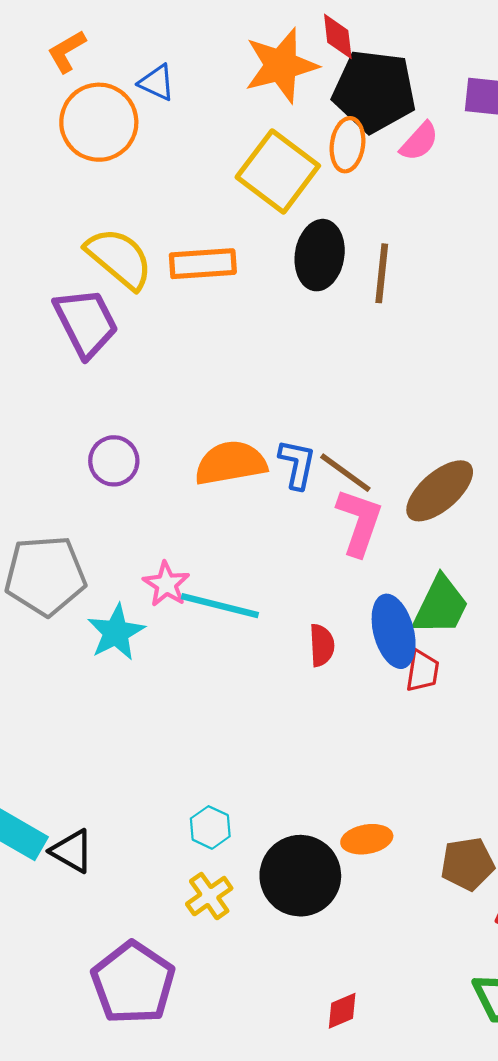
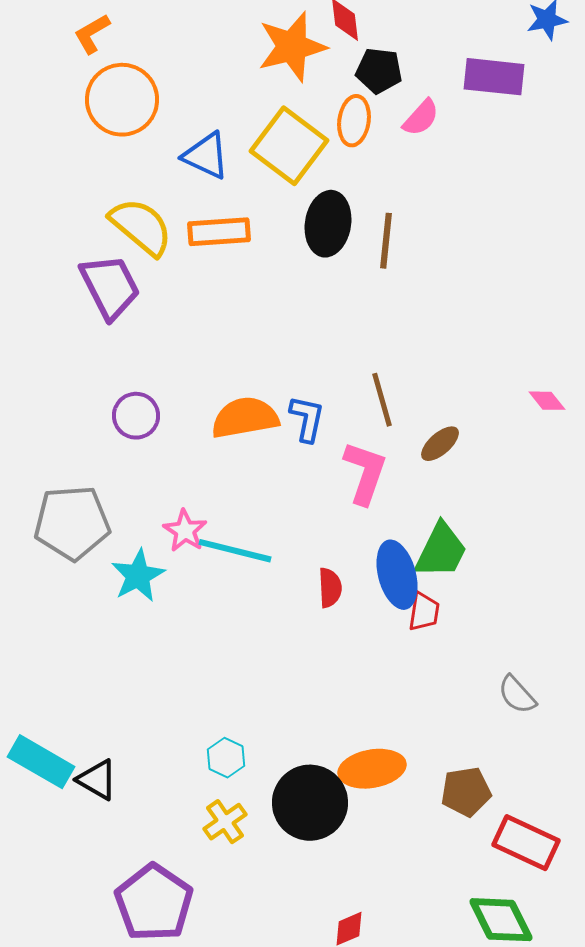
blue triangle: (157, 83) -> (206, 156), moved, size x1.4
black pentagon: (374, 91) -> (379, 71), size x0.6
brown line: (345, 473) -> (382, 400), moved, turned 38
brown ellipse: (440, 491) -> (440, 444), size x0.6
orange ellipse: (367, 839) -> (372, 769), size x1.4

